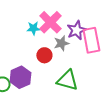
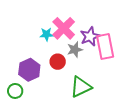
purple hexagon: (20, 77) -> (29, 70), moved
green triangle: (67, 80) -> (81, 87), turned -40

